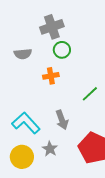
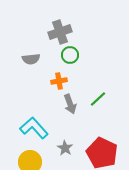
gray arrow: (62, 120) -> (70, 104), moved
gray star: (50, 149) -> (65, 148), moved

